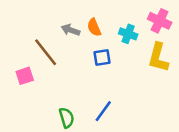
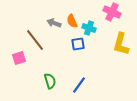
pink cross: (160, 21) -> (112, 12), moved
cyan cross: (128, 34) -> (89, 28), moved
green semicircle: (67, 118) -> (50, 81), moved

